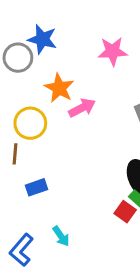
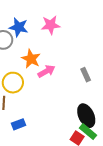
pink star: (113, 51) -> (51, 25), moved

